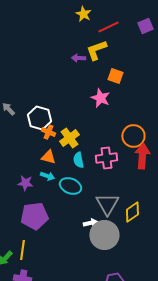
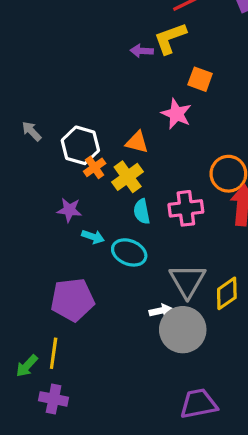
orange cross: (48, 132) -> (95, 167), turned 32
orange triangle: (48, 157) -> (137, 142), moved
purple star: (25, 183) -> (69, 210), moved

